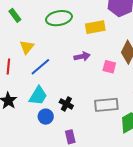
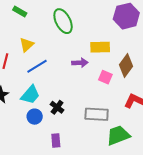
green rectangle: (15, 15) -> (20, 12), turned -32
green ellipse: (59, 18) -> (63, 21), turned 65
yellow rectangle: (95, 27) -> (100, 47), moved

